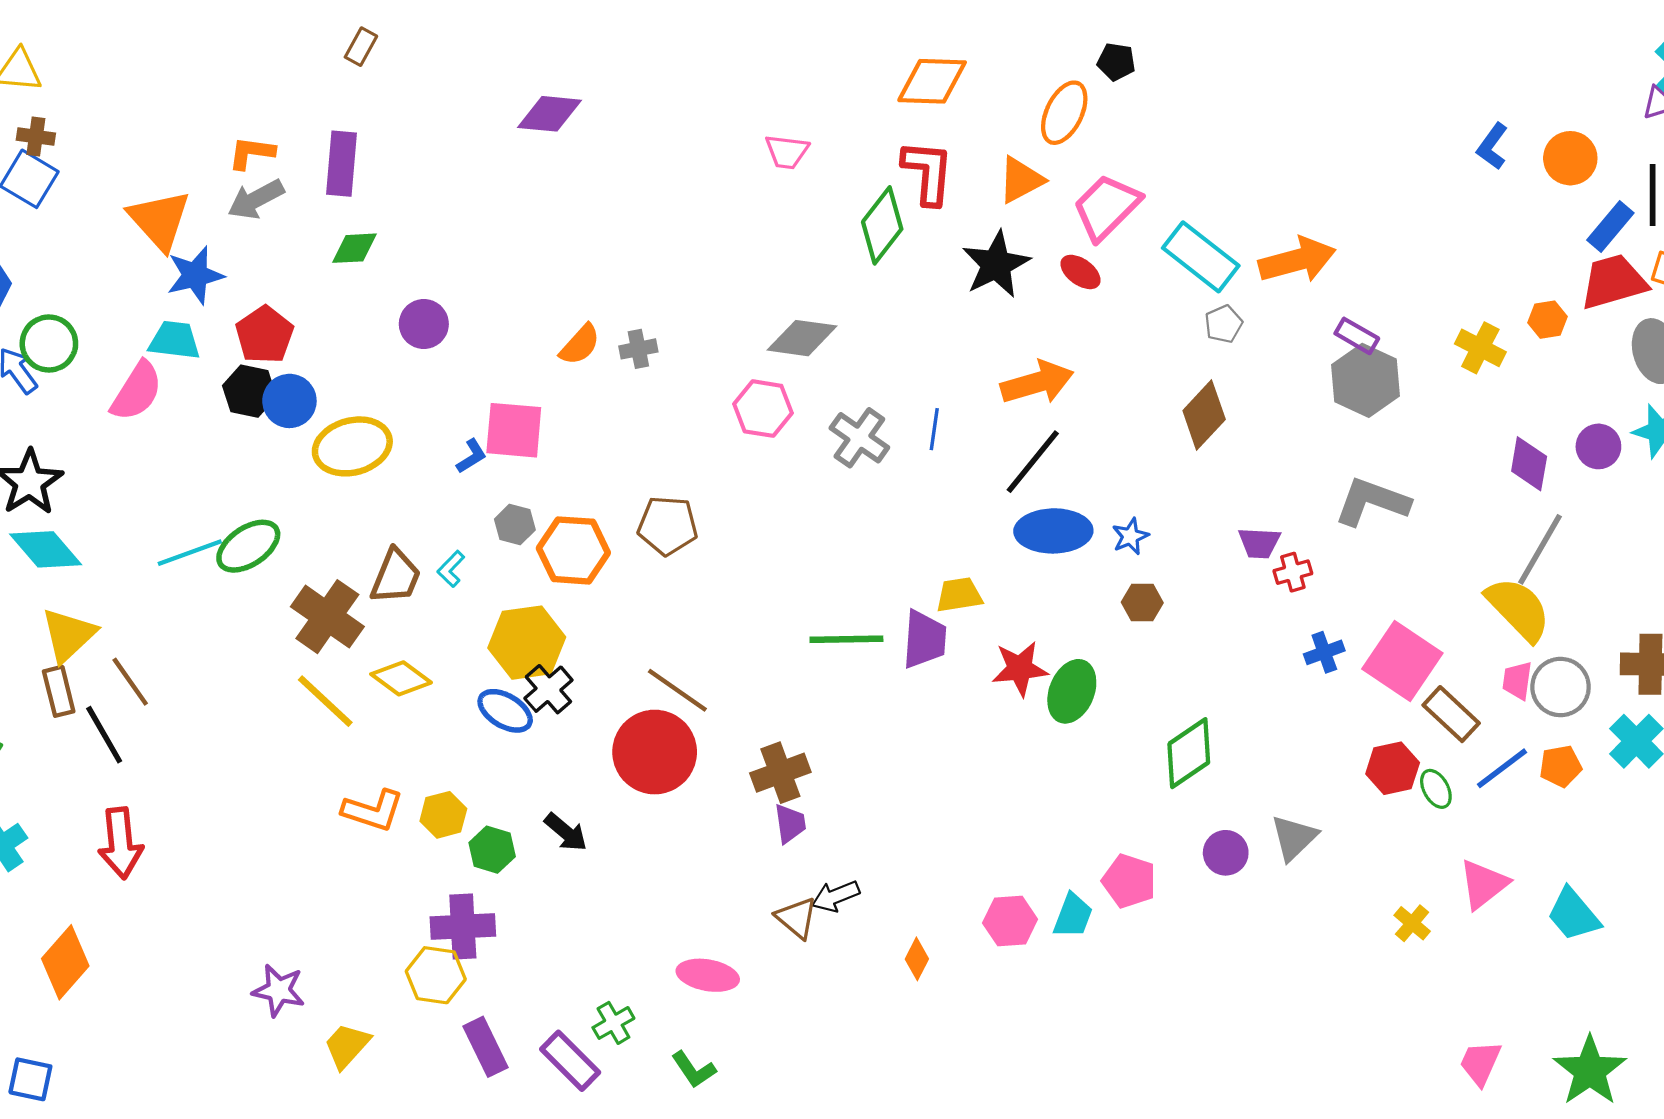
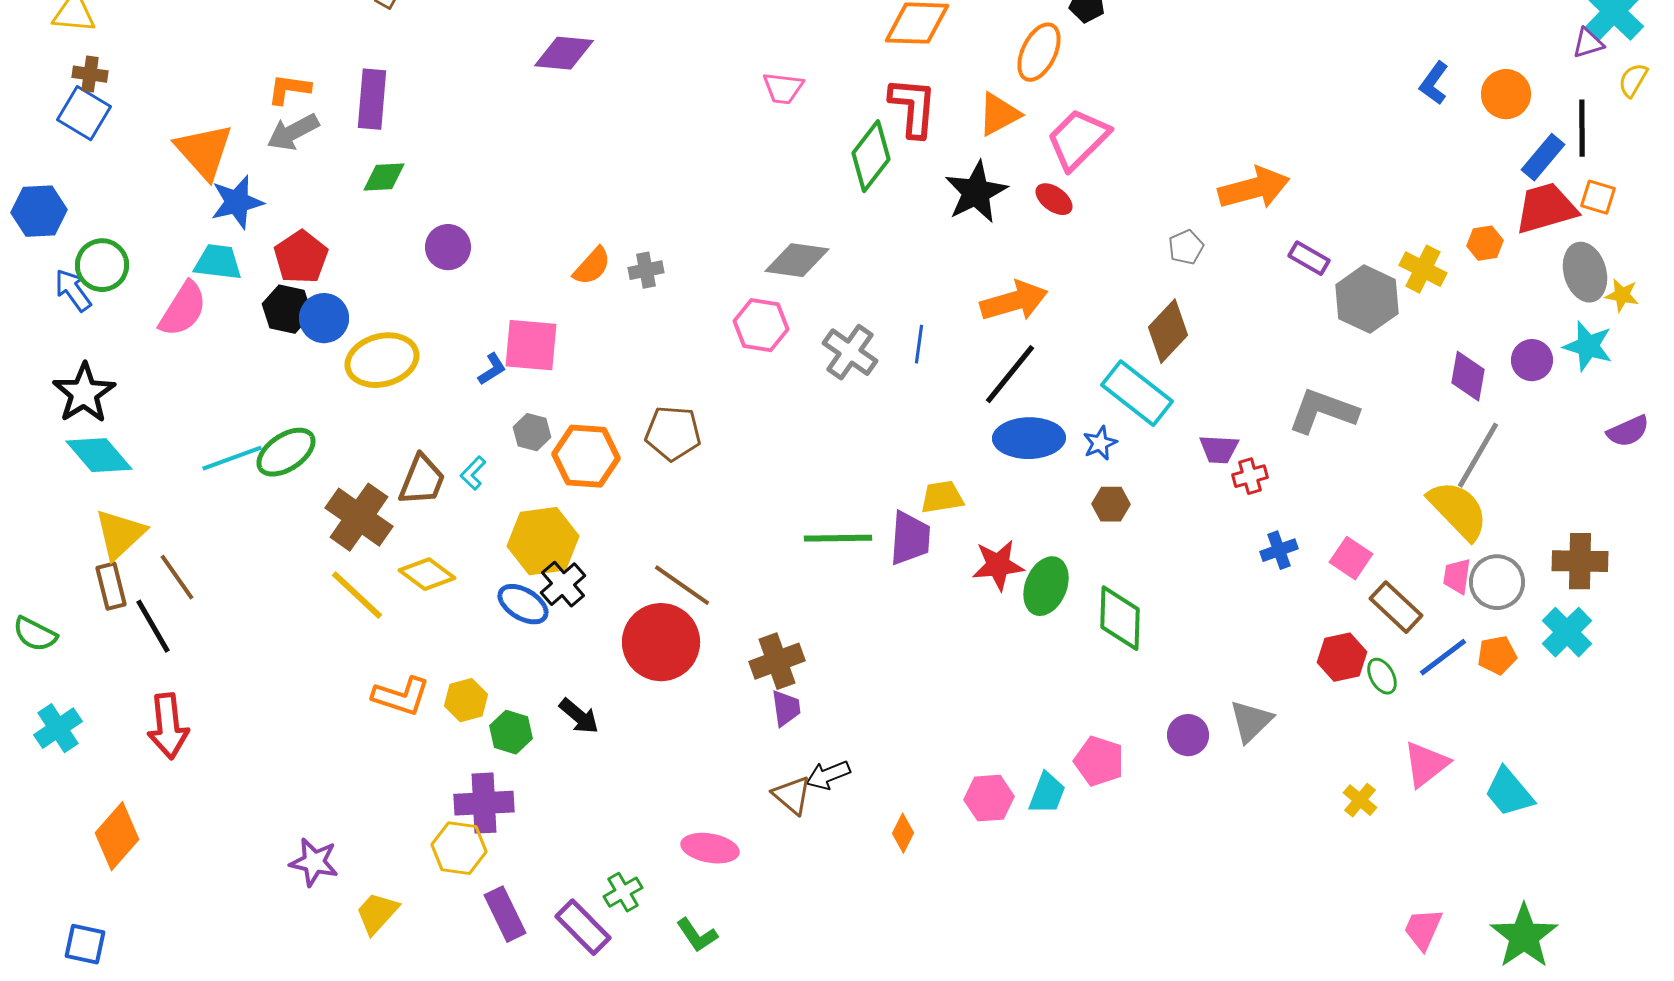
cyan rectangle: (1201, 257) -> (1137, 393), moved
gray hexagon: (1365, 380) -> (1367, 299), moved
pink square: (1402, 661) -> (1351, 558), size x0.6
green diamond: (1189, 753) -> (1120, 618), moved, turned -54

